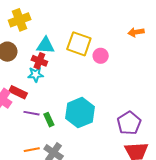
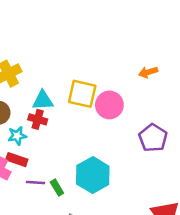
pink circle: (101, 56) -> (109, 105), size x1.5
cyan star: (36, 74) -> (17, 136), moved
purple pentagon: (129, 123) -> (153, 138), moved

